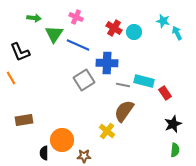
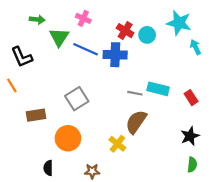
cyan star: (163, 21) -> (179, 23), size x1.6
cyan arrow: (177, 33) -> (195, 47), moved
blue cross: (107, 63) -> (115, 55), moved
gray square: (84, 80) -> (77, 99), moved
red rectangle: (165, 93) -> (191, 98), moved
brown rectangle: (24, 120) -> (36, 115), moved
orange circle: (62, 140) -> (68, 138), moved

